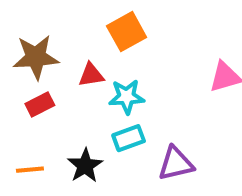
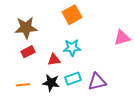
red triangle: (91, 75) -> (54, 60), moved
cyan rectangle: (129, 138) -> (73, 79), moved
black star: (85, 166) -> (51, 83), turned -30

